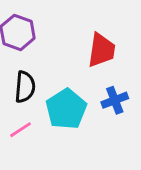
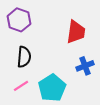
cyan pentagon: (66, 109) -> (52, 88), moved

